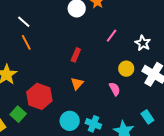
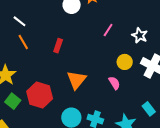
red rectangle: (76, 55) -> (58, 46), moved
orange triangle: (77, 84) -> (76, 80), size x1.5
green square: (18, 114) -> (13, 101), moved

